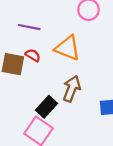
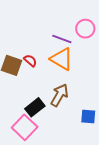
purple line: (29, 27) -> (62, 39), moved

